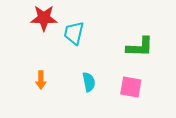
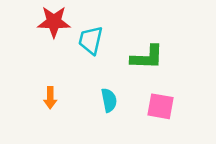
green L-shape: (140, 47) -> (147, 57), moved

